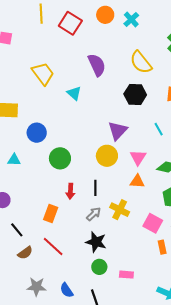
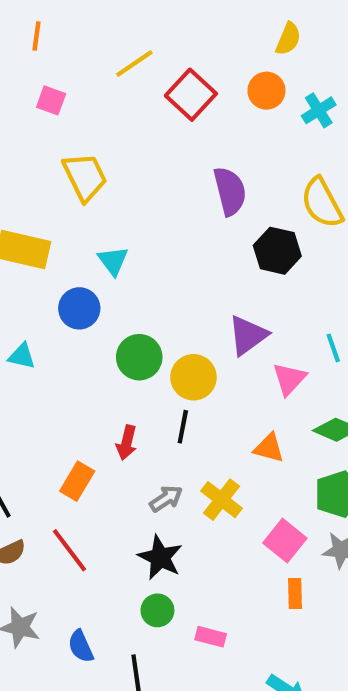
yellow line: (41, 14) -> (134, 64), turned 48
yellow trapezoid: (43, 74) -> (85, 177), moved
cyan triangle: (74, 93) -> (113, 261), moved
black hexagon: (135, 94) -> (277, 251), moved
yellow circle: (107, 156) -> (193, 377), moved
pink triangle: (138, 157) -> (289, 379), moved
green circle: (60, 158) -> (139, 357), moved
black line: (95, 188) -> (183, 427), moved

